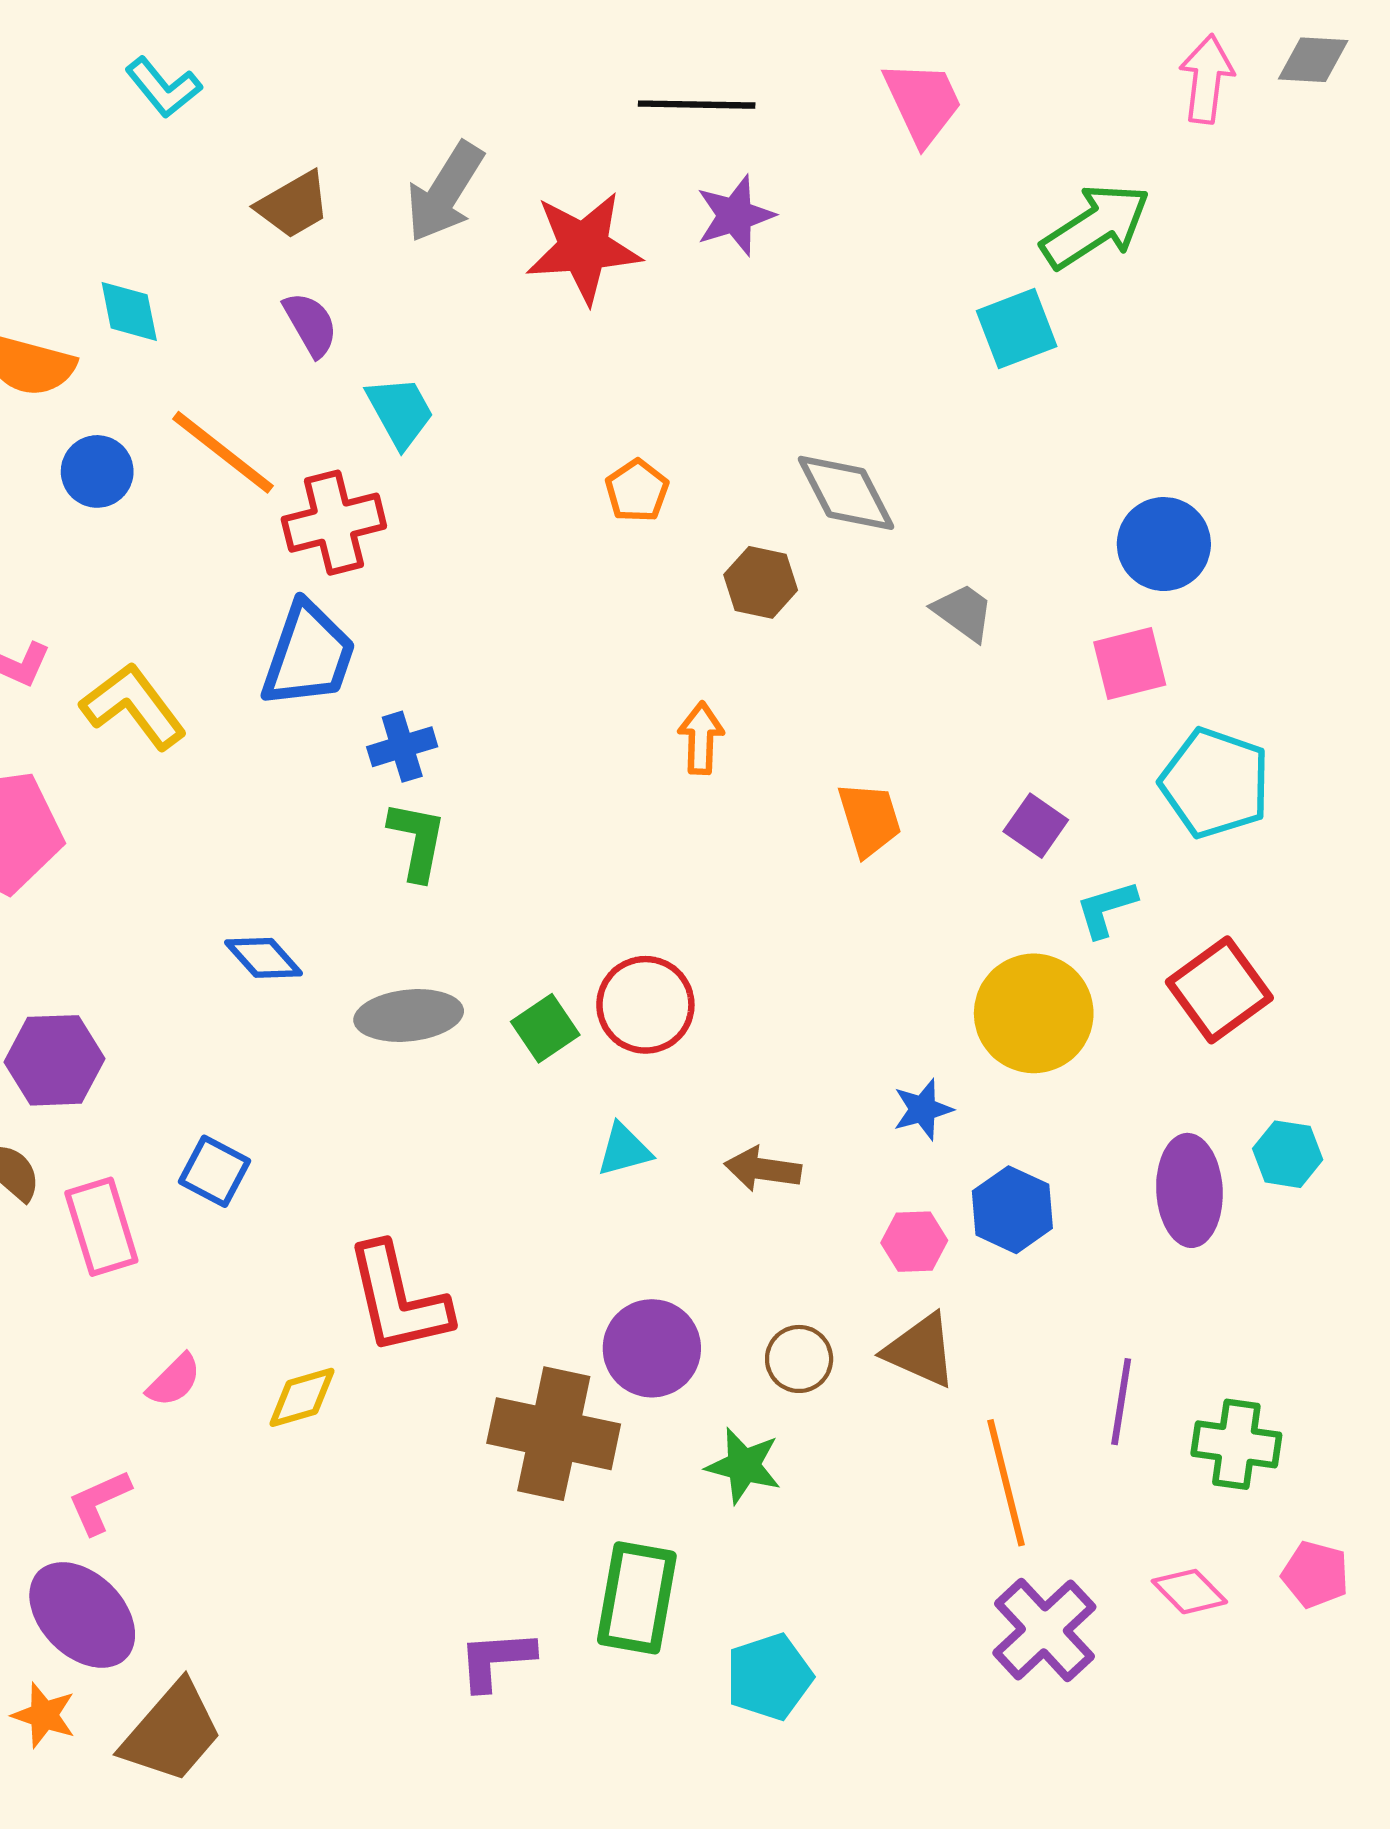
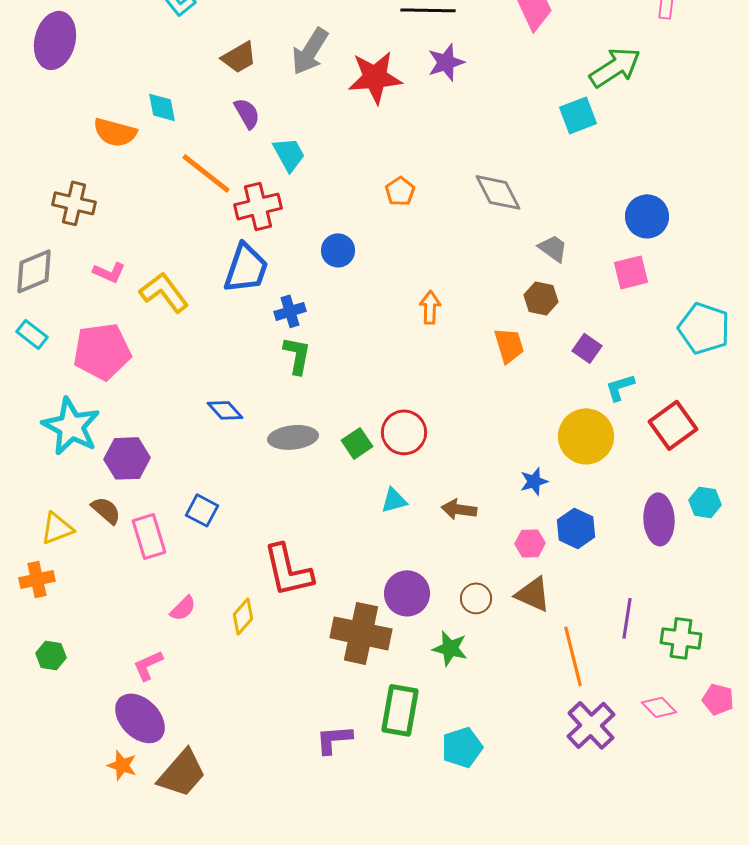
blue circle: (97, 471) -> (338, 250), moved
brown hexagon: (761, 582) -> (541, 298), moved
cyan pentagon: (1215, 783) -> (704, 328), moved
yellow diamond: (302, 1397) -> (243, 616), turned -33

